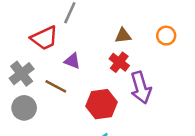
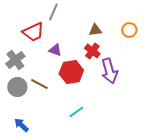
brown line: (56, 86) -> (39, 84), moved
red hexagon: (101, 104) -> (71, 72), moved

